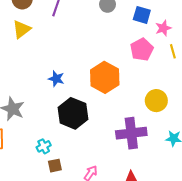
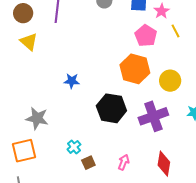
yellow triangle: (22, 29) -> (29, 42), turned -30
orange hexagon: (105, 77) -> (135, 69), moved
black hexagon: (73, 113) -> (111, 108), moved

